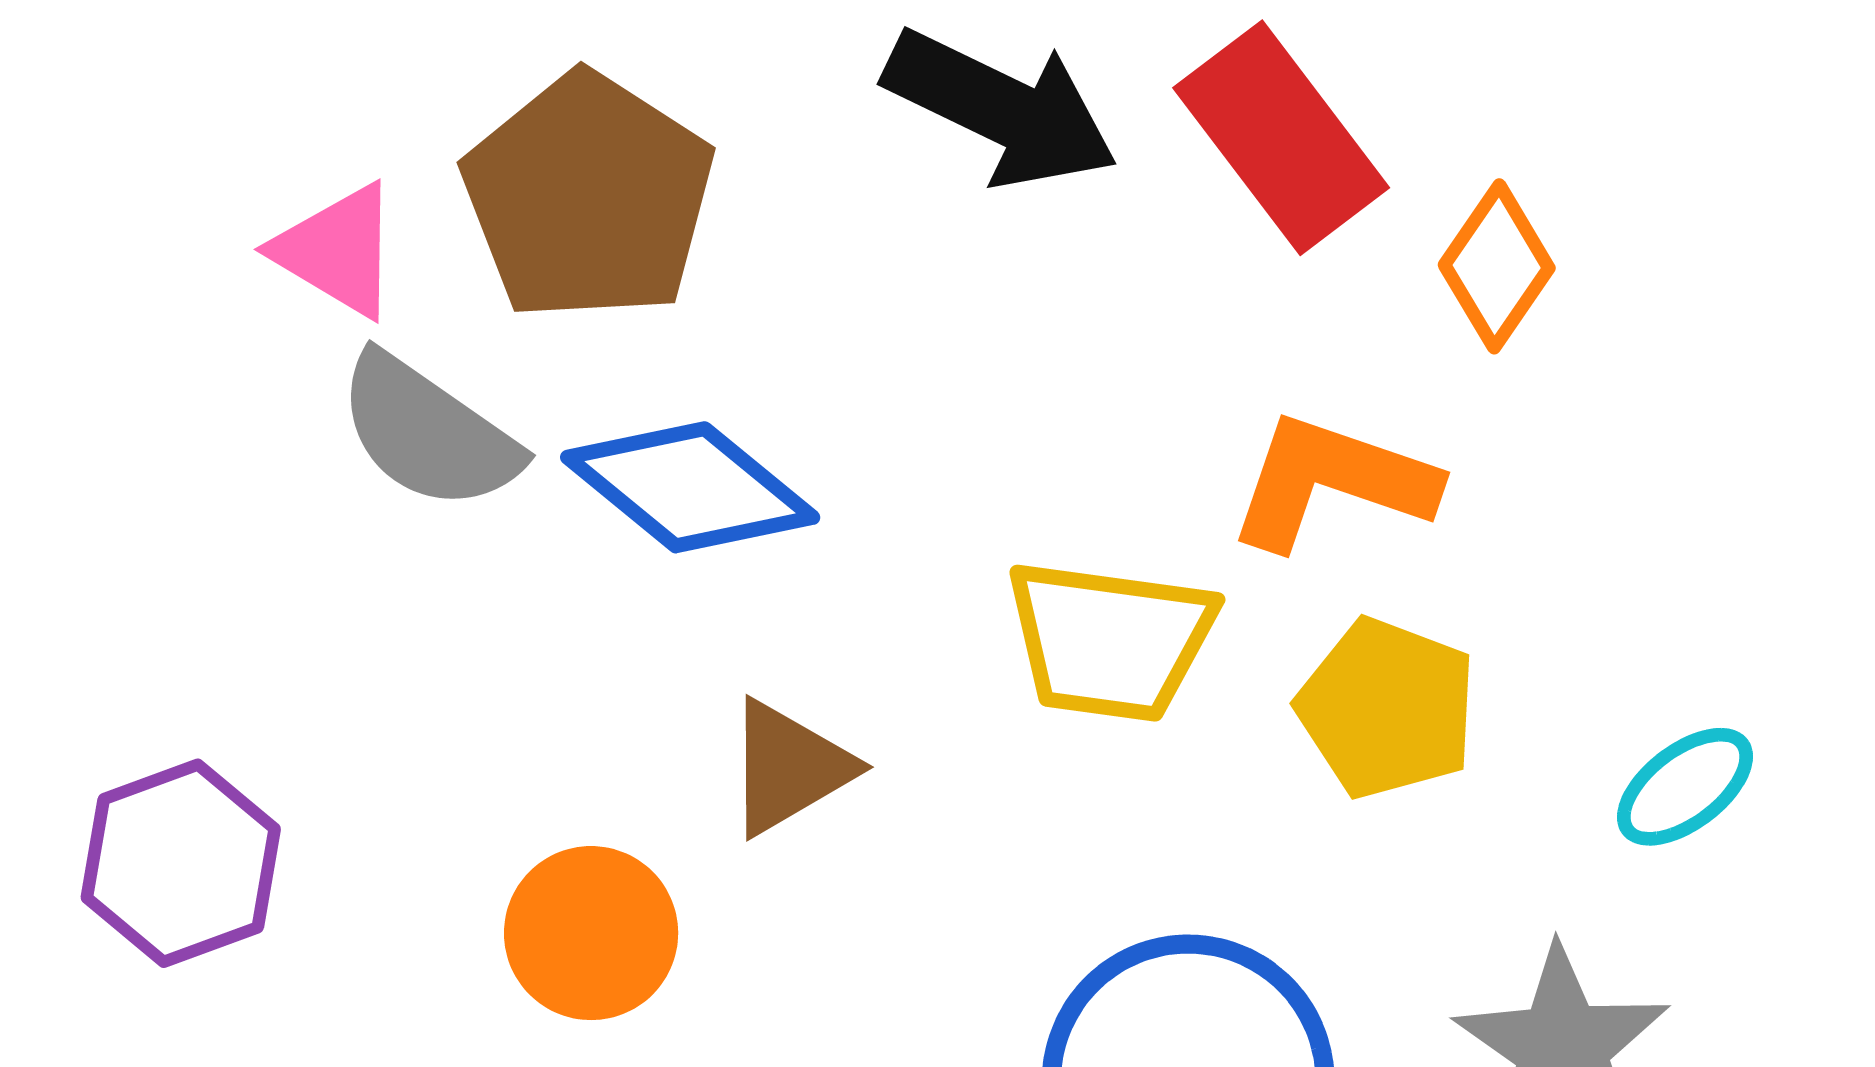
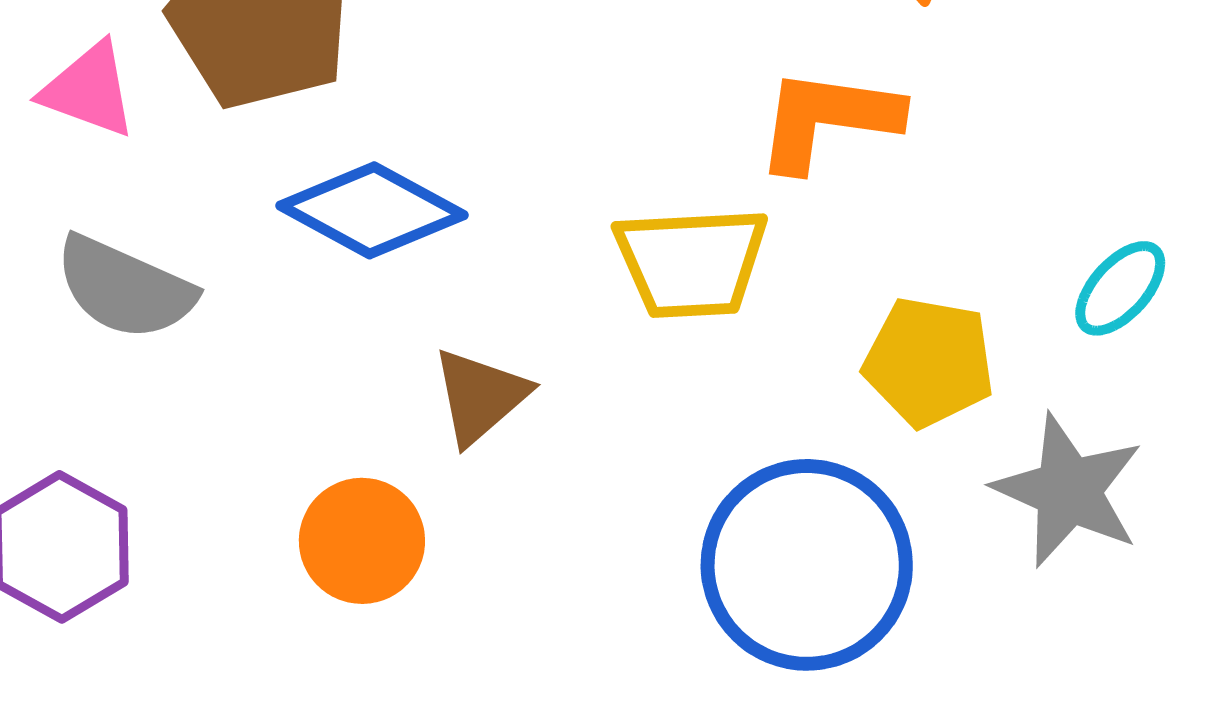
gray semicircle: (428, 432) -> (125, 288), moved
yellow pentagon: (1387, 708) -> (929, 362), moved

